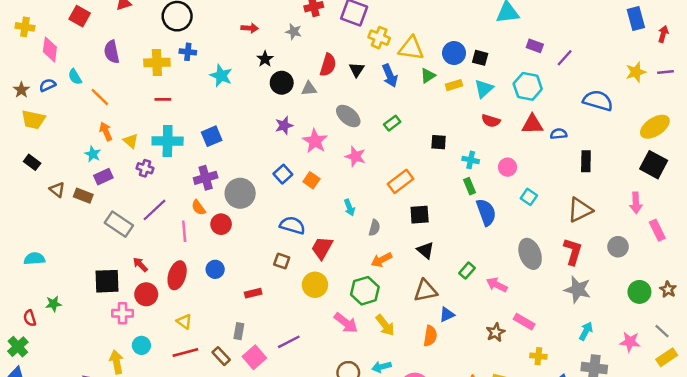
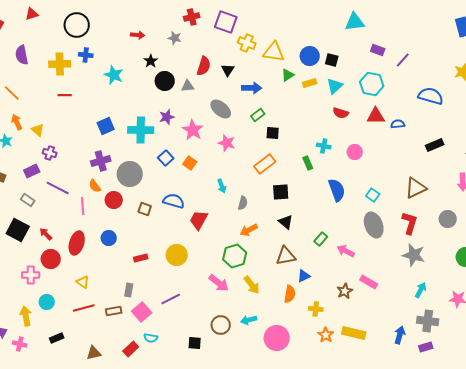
blue arrow: (390, 76) -> (252, 88), moved, turned -66
cyan cross: (168, 141) -> (141, 130), moved
black square: (439, 142) -> (273, 133), moved
black rectangle: (586, 161) -> (435, 145), moved, turned 66
purple rectangle: (103, 177) -> (32, 171), moved
green rectangle: (469, 186) -> (308, 163), moved
cyan square: (529, 197) -> (373, 195), moved
purple line: (155, 210) -> (58, 188), turned 70
gray rectangle: (119, 224) -> (28, 200), size x0.6
brown square: (282, 261) -> (145, 209), moved
black square: (107, 281) -> (18, 230), moved, turned 30
yellow circle: (315, 285) -> (177, 255), moved
brown rectangle: (221, 356) -> (114, 311), turned -56
yellow cross: (538, 356) -> (316, 309), moved

